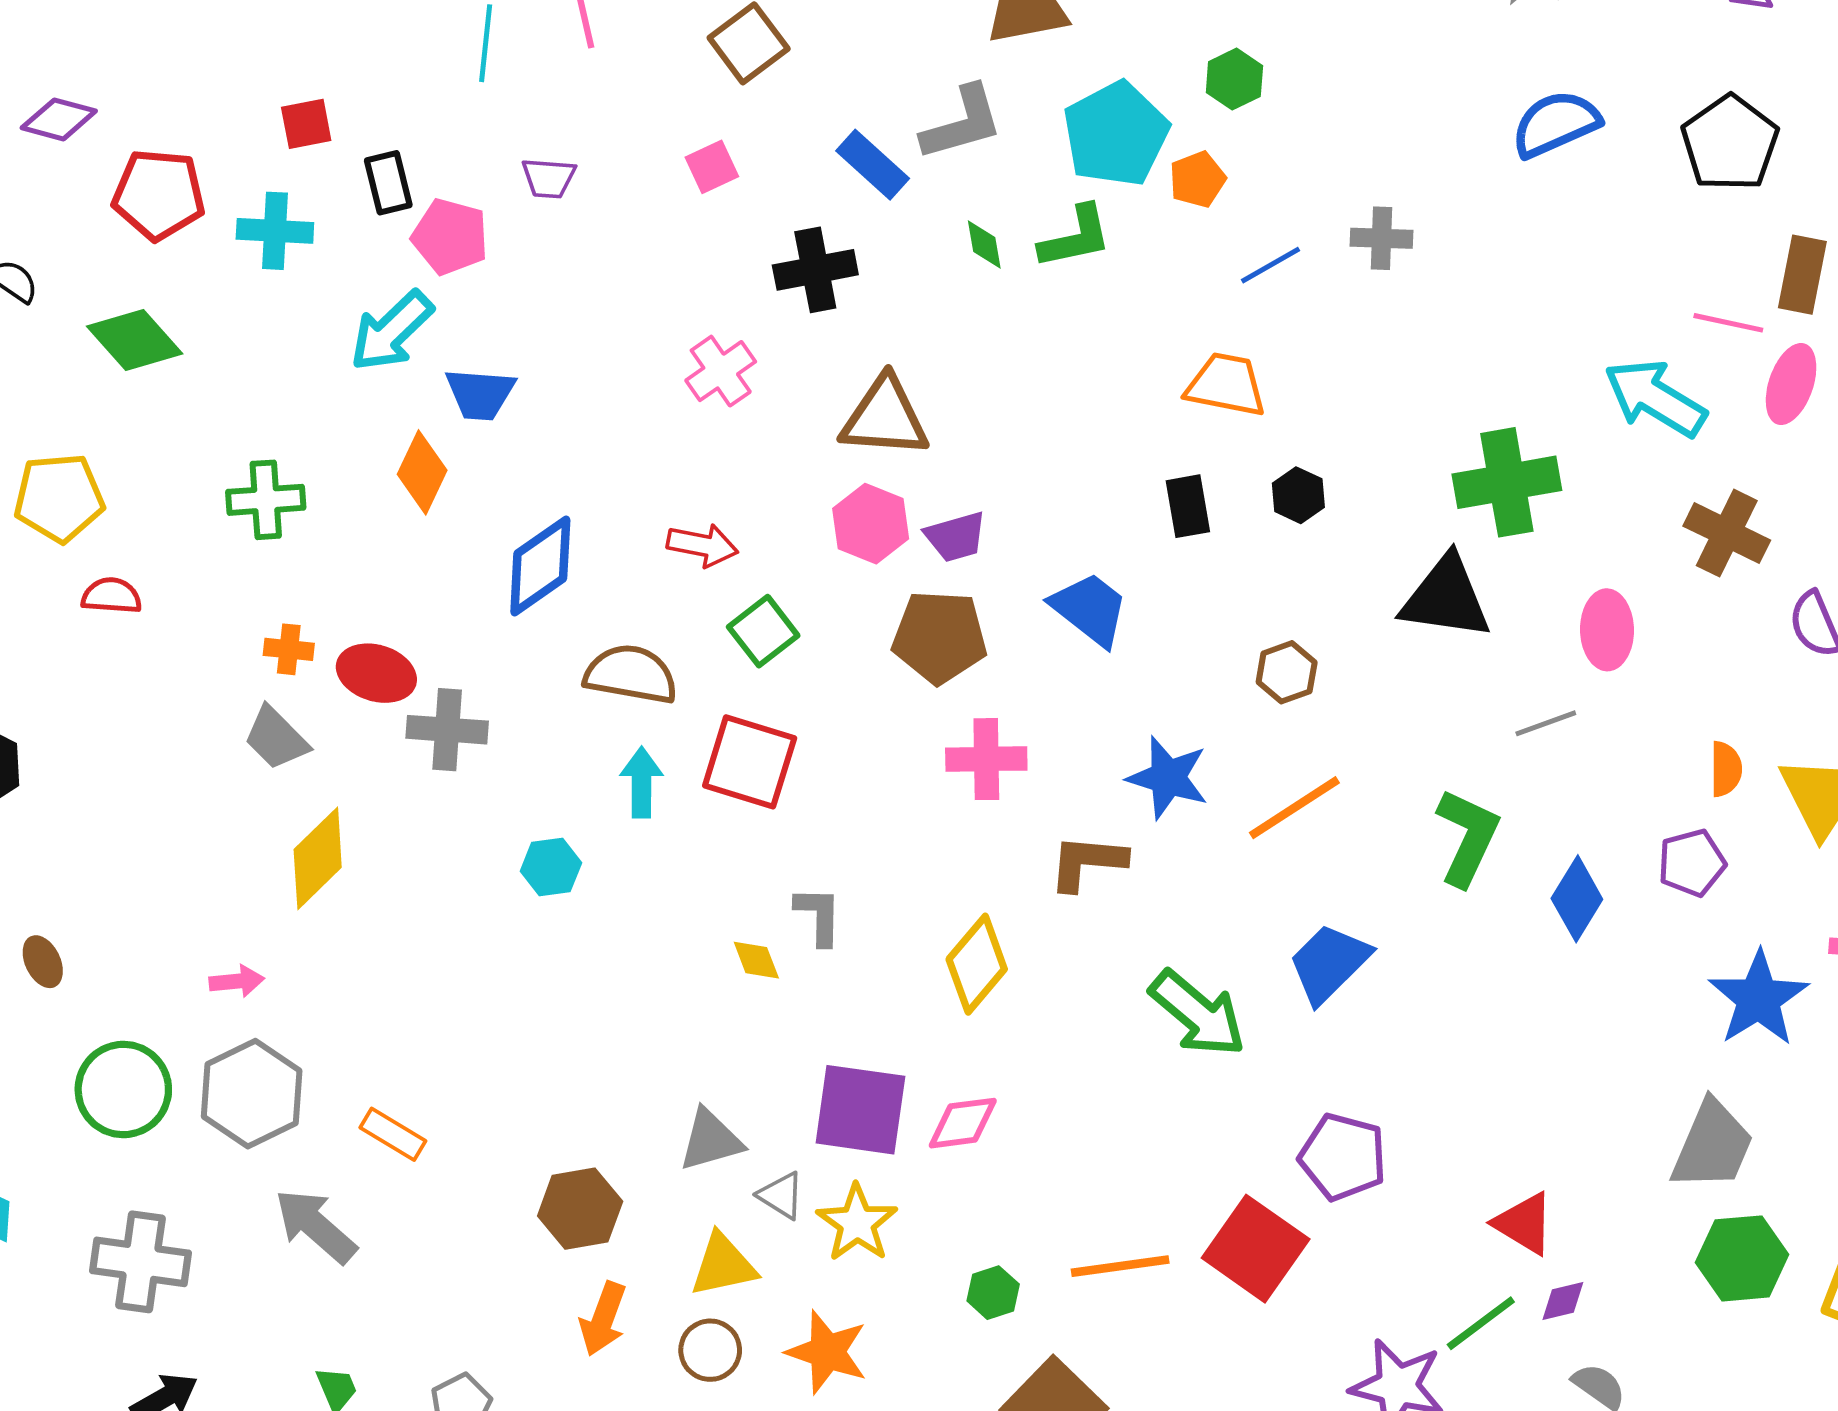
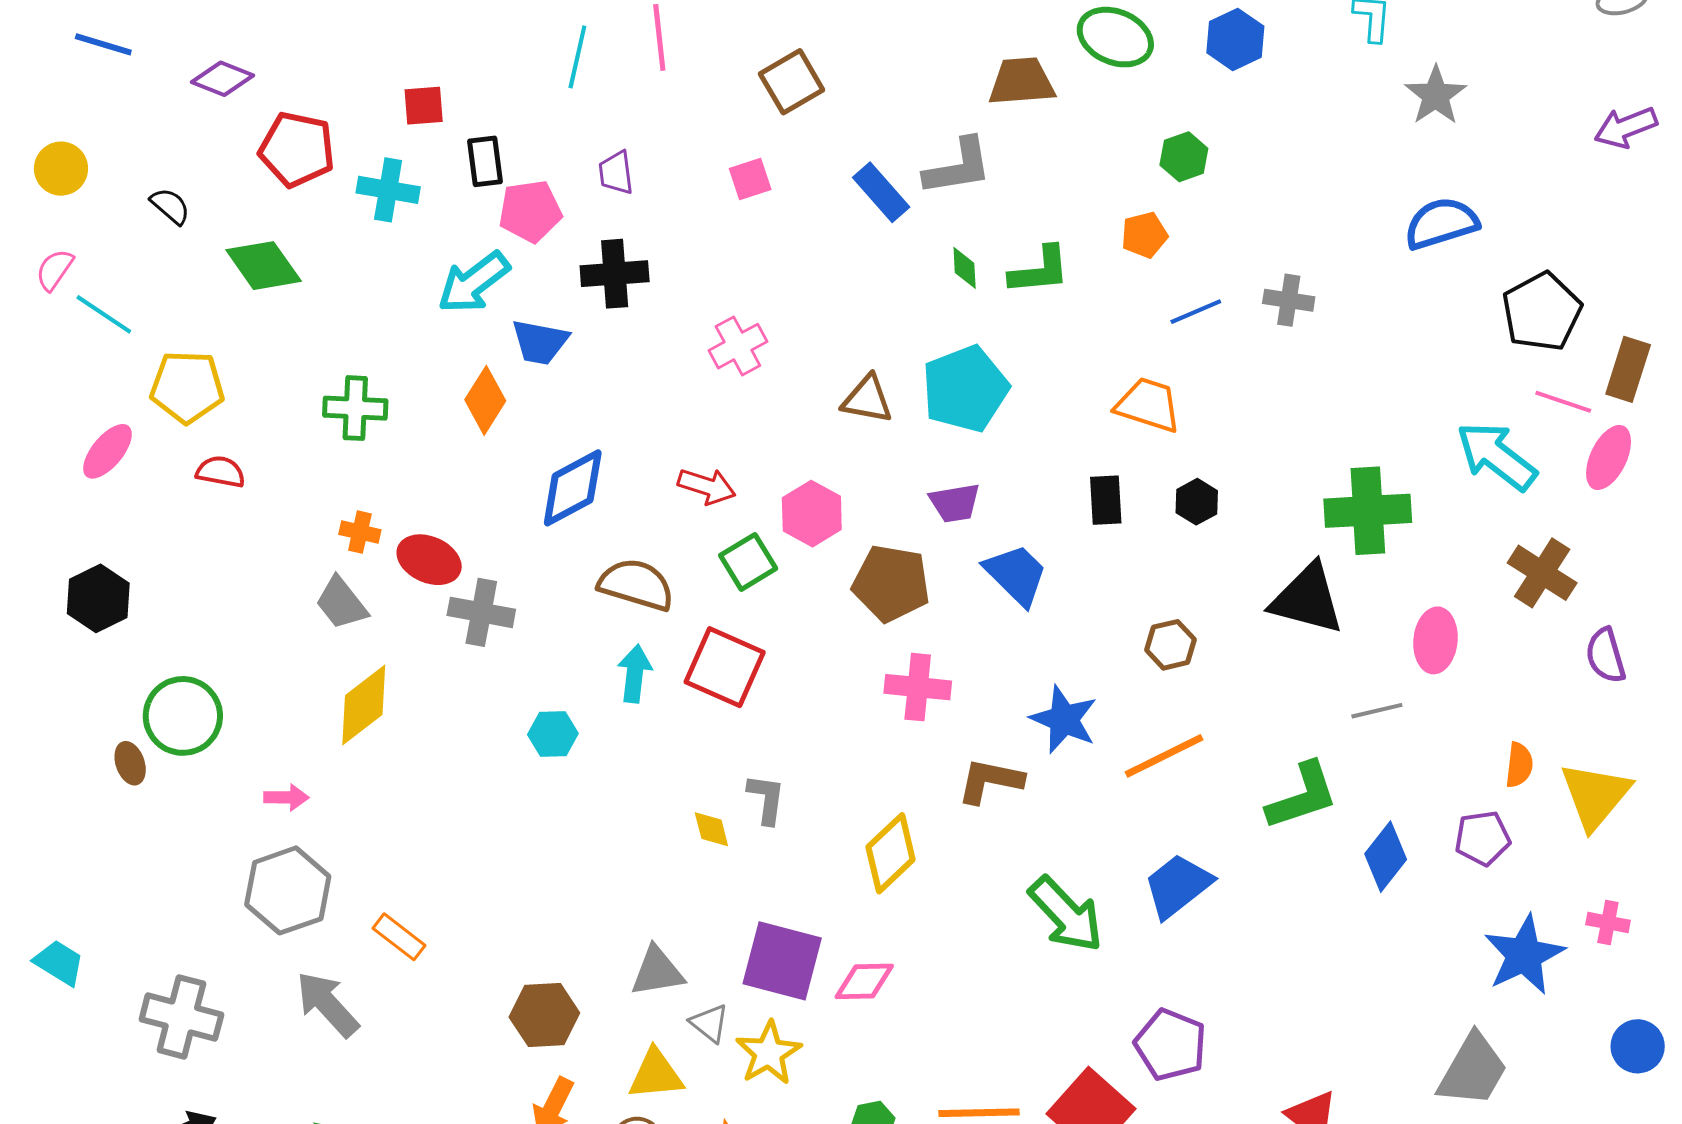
cyan pentagon: (1116, 134) -> (965, 389), moved
black pentagon: (1730, 143) -> (1542, 312), moved
purple trapezoid: (549, 178) -> (616, 173), turned 72
pink pentagon: (450, 237) -> (530, 211), turned -30
black cross: (815, 270) -> (615, 274), moved
brown triangle: (885, 418) -> (867, 399), size x0.7
pink hexagon: (871, 524) -> (812, 514), moved
purple trapezoid: (956, 537) -> (955, 503), moved
green L-shape: (1467, 837) -> (1302, 796), turned 40
green circle: (123, 1090) -> (183, 716), moved

